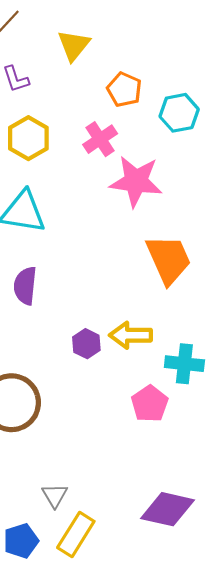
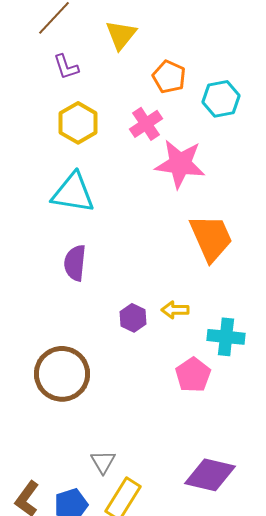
yellow arrow: (131, 335) -> (175, 310), size x0.7

